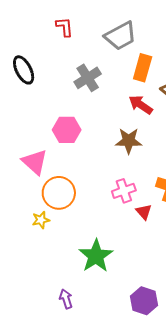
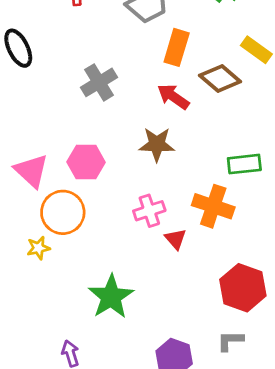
gray cross: (88, 78) -> (99, 82), moved
pink hexagon: (67, 130) -> (86, 162), moved

